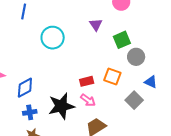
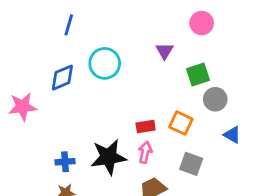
blue diamond: (25, 88) -> (62, 78), moved
pink arrow: (88, 100) -> (145, 152), turned -119
gray square: (134, 100) -> (191, 164), moved, turned -30

